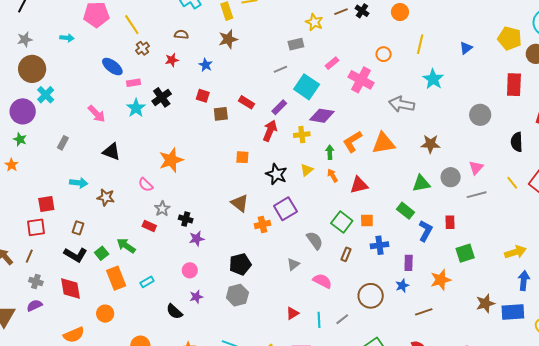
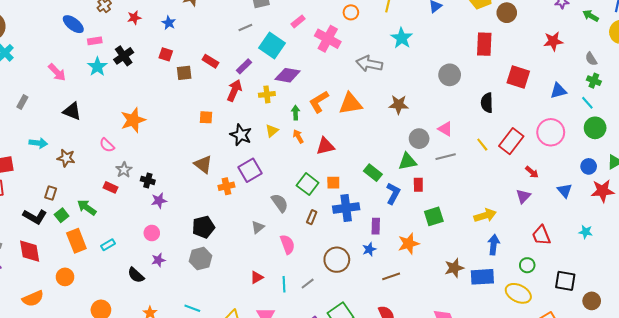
pink triangle: (476, 168) -> (445, 129), turned -42
green triangle: (421, 184) -> (407, 161), moved
brown rectangle: (78, 228) -> (51, 193), moved
blue cross: (380, 245) -> (346, 208), size x1.4
pink semicircle: (322, 281) -> (287, 244), turned 42

